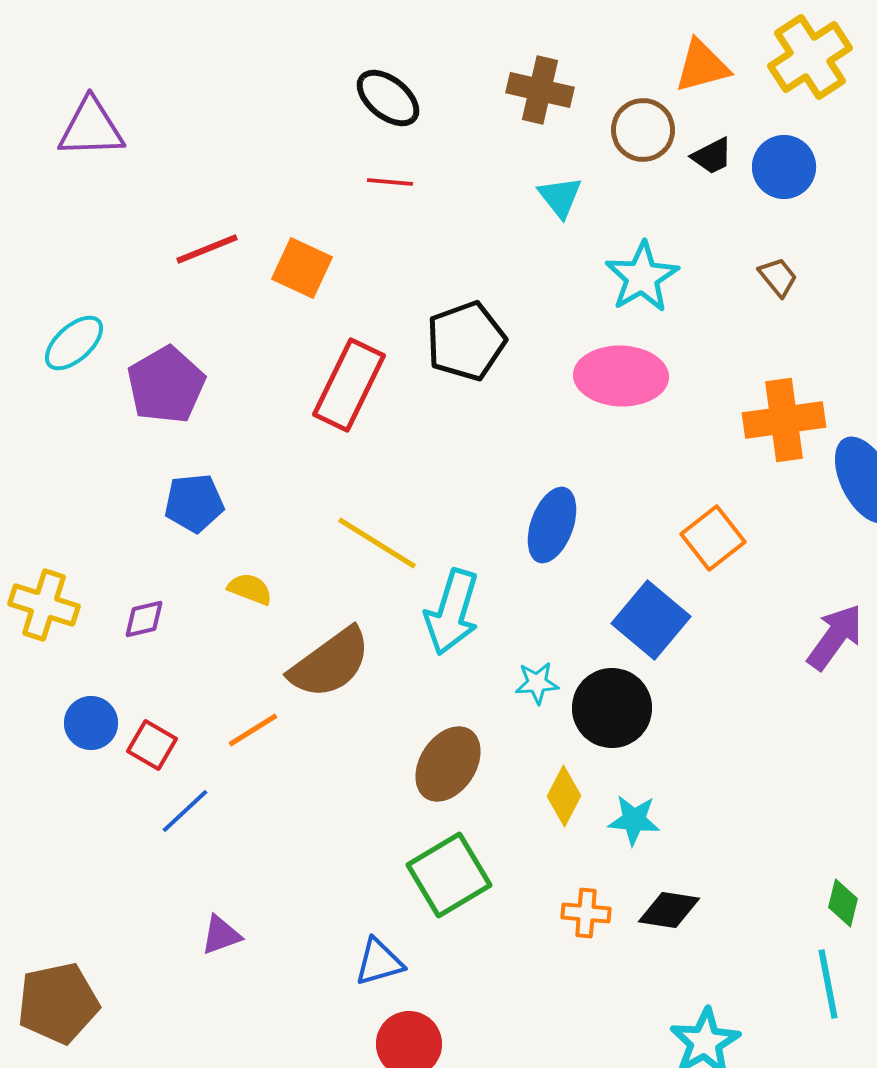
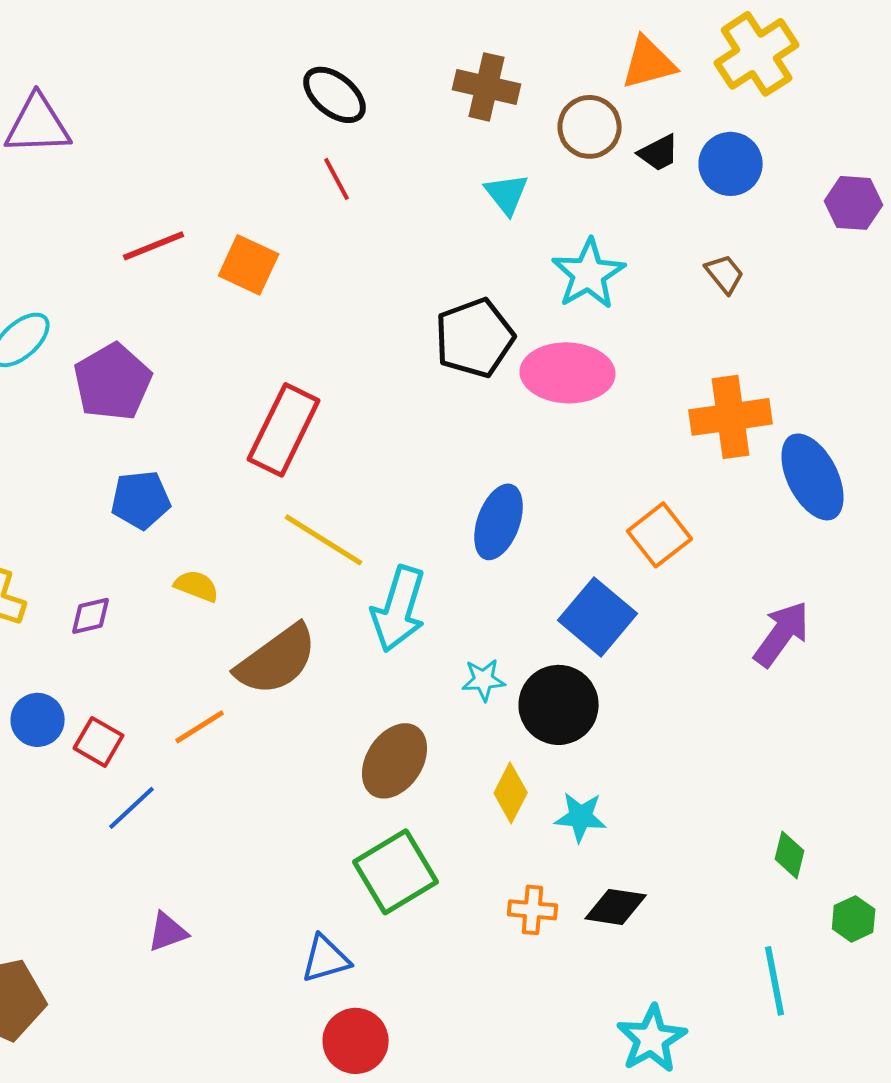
red line: (390, 182) -> (337, 179), turned 57
black pentagon: (466, 341) -> (475, 338), moved
red rectangle: (349, 385) -> (284, 430), moved
green diamond: (843, 903) -> (790, 855), moved

